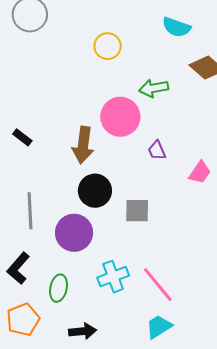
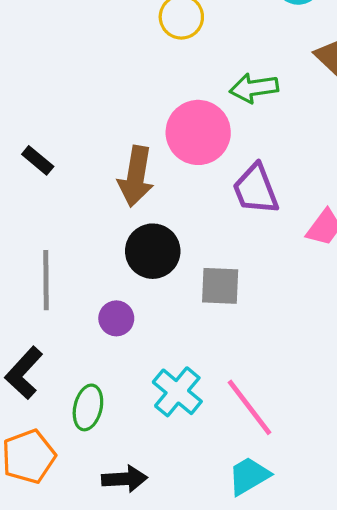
purple trapezoid: (157, 150) -> (256, 189), size x1.6
purple circle: (74, 233) -> (116, 318), size x0.6
cyan cross: (113, 277) -> (177, 392), turned -32

